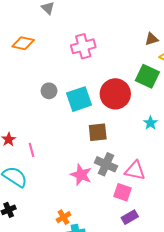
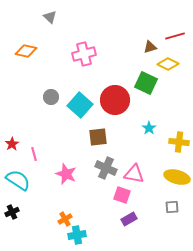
cyan square: (79, 99) -> (80, 105), turned -30
pink star: (81, 175) -> (66, 174), moved

